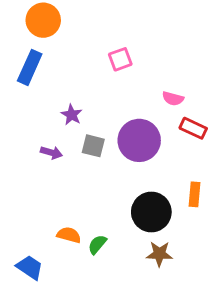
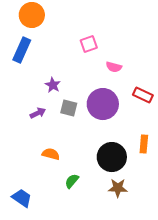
pink semicircle: (173, 99) -> (114, 67), moved
purple arrow: (51, 153) -> (38, 113), turned -42
orange semicircle: (69, 235) -> (51, 154), moved

